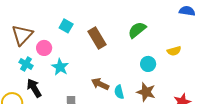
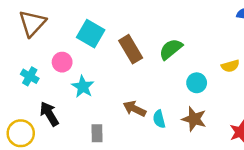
cyan square: (66, 26) -> (91, 34), size x1.5
green semicircle: (137, 30) -> (171, 49), moved
brown triangle: (22, 35) -> (32, 23), moved
cyan cross: (26, 64) -> (30, 76), moved

